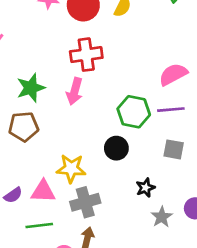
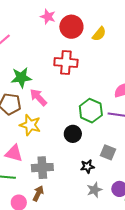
pink arrow: (75, 91) -> (38, 97), moved, turned 108
gray square: (174, 149) -> (108, 152), moved
yellow star: (71, 168) -> (30, 125), moved

